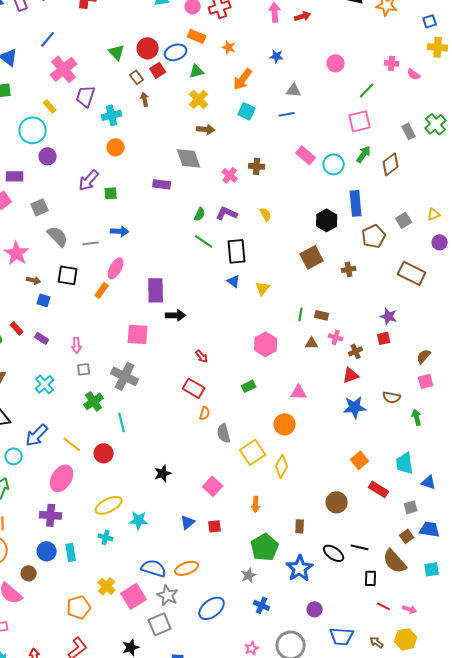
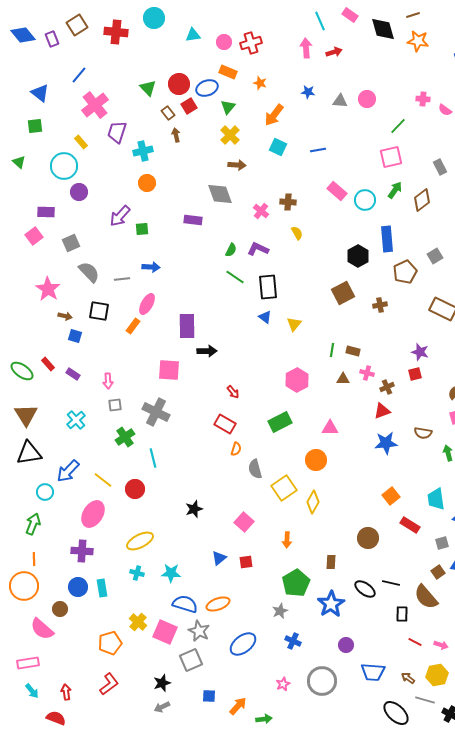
green triangle: (197, 71) -> (228, 107), turned -35
gray triangle: (294, 90) -> (340, 101), moved
yellow semicircle: (266, 214) -> (297, 233), moved
green rectangle: (249, 386) -> (280, 422), size x1.6
cyan star: (139, 520) -> (171, 573), moved
pink square: (134, 596) -> (165, 632), turned -35

